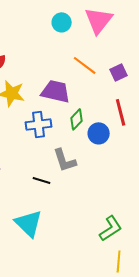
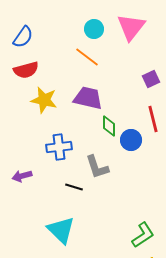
orange line: (85, 65) -> (87, 57), moved
green diamond: (77, 119) -> (109, 126), turned -45
blue cross: (39, 124) -> (59, 147), moved

